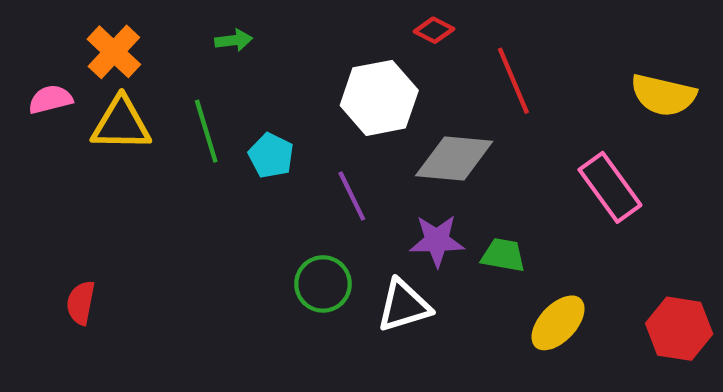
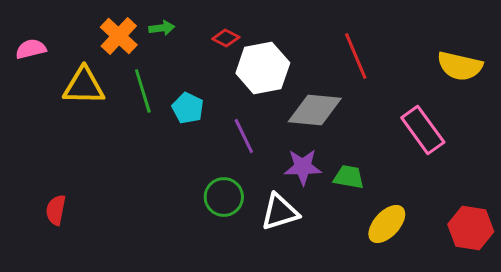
red diamond: (434, 30) -> (226, 38), moved
orange cross: (114, 52) -> (119, 36), moved
pink semicircle: (50, 99) -> (31, 49), moved

